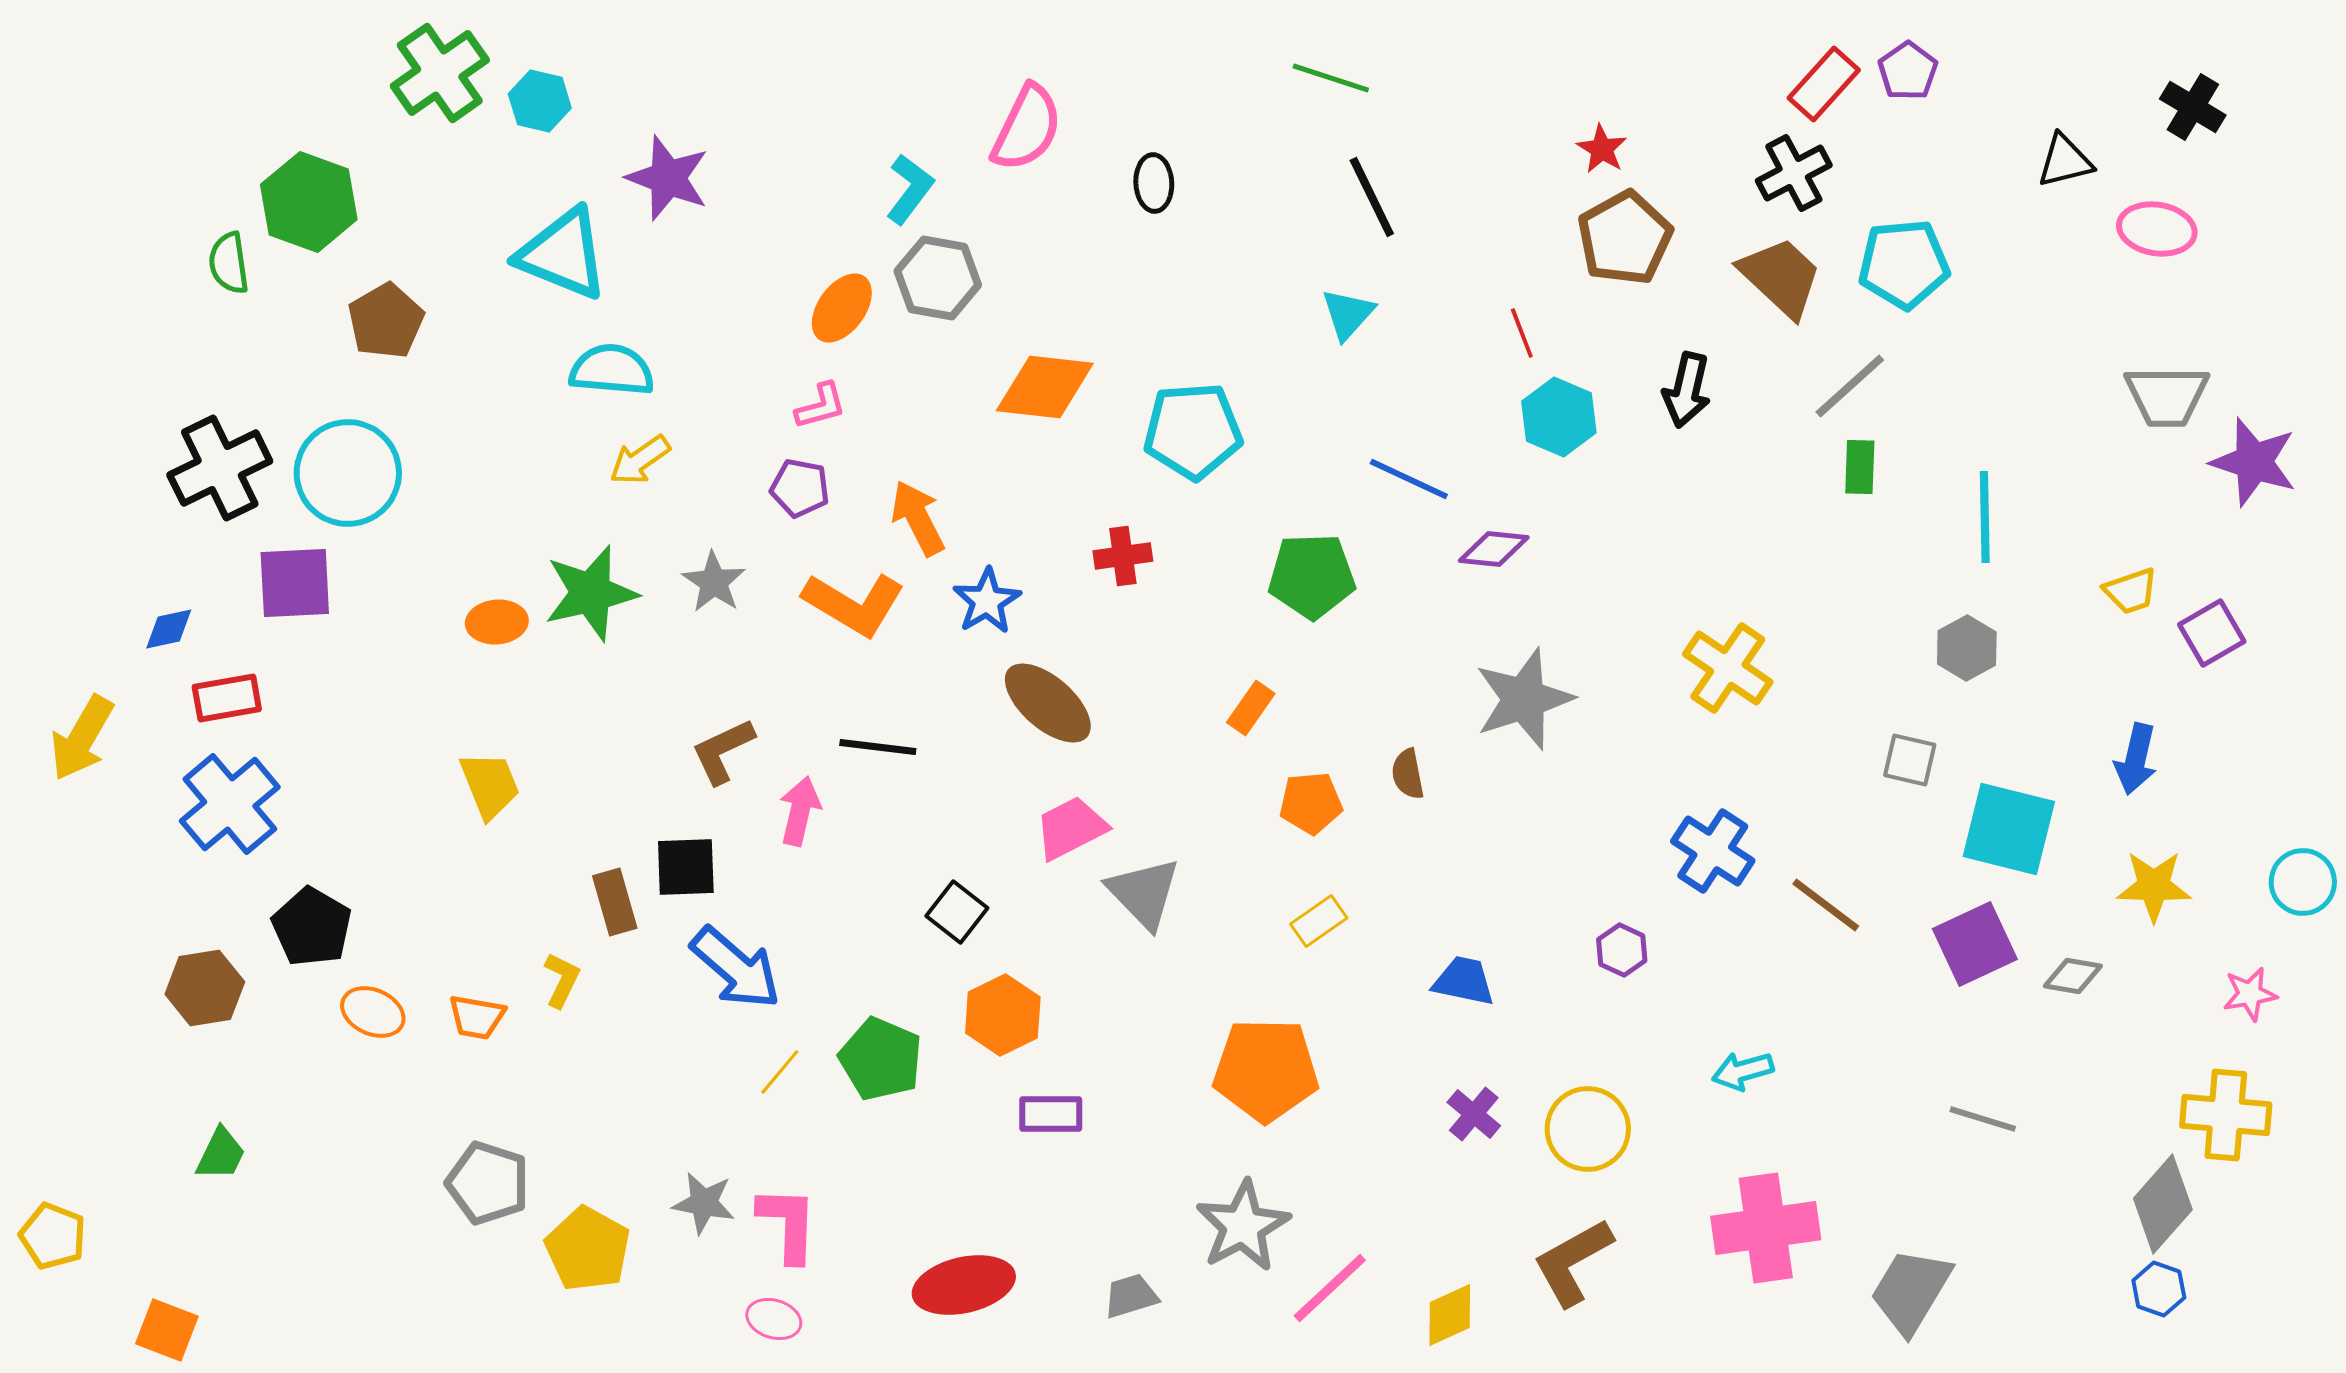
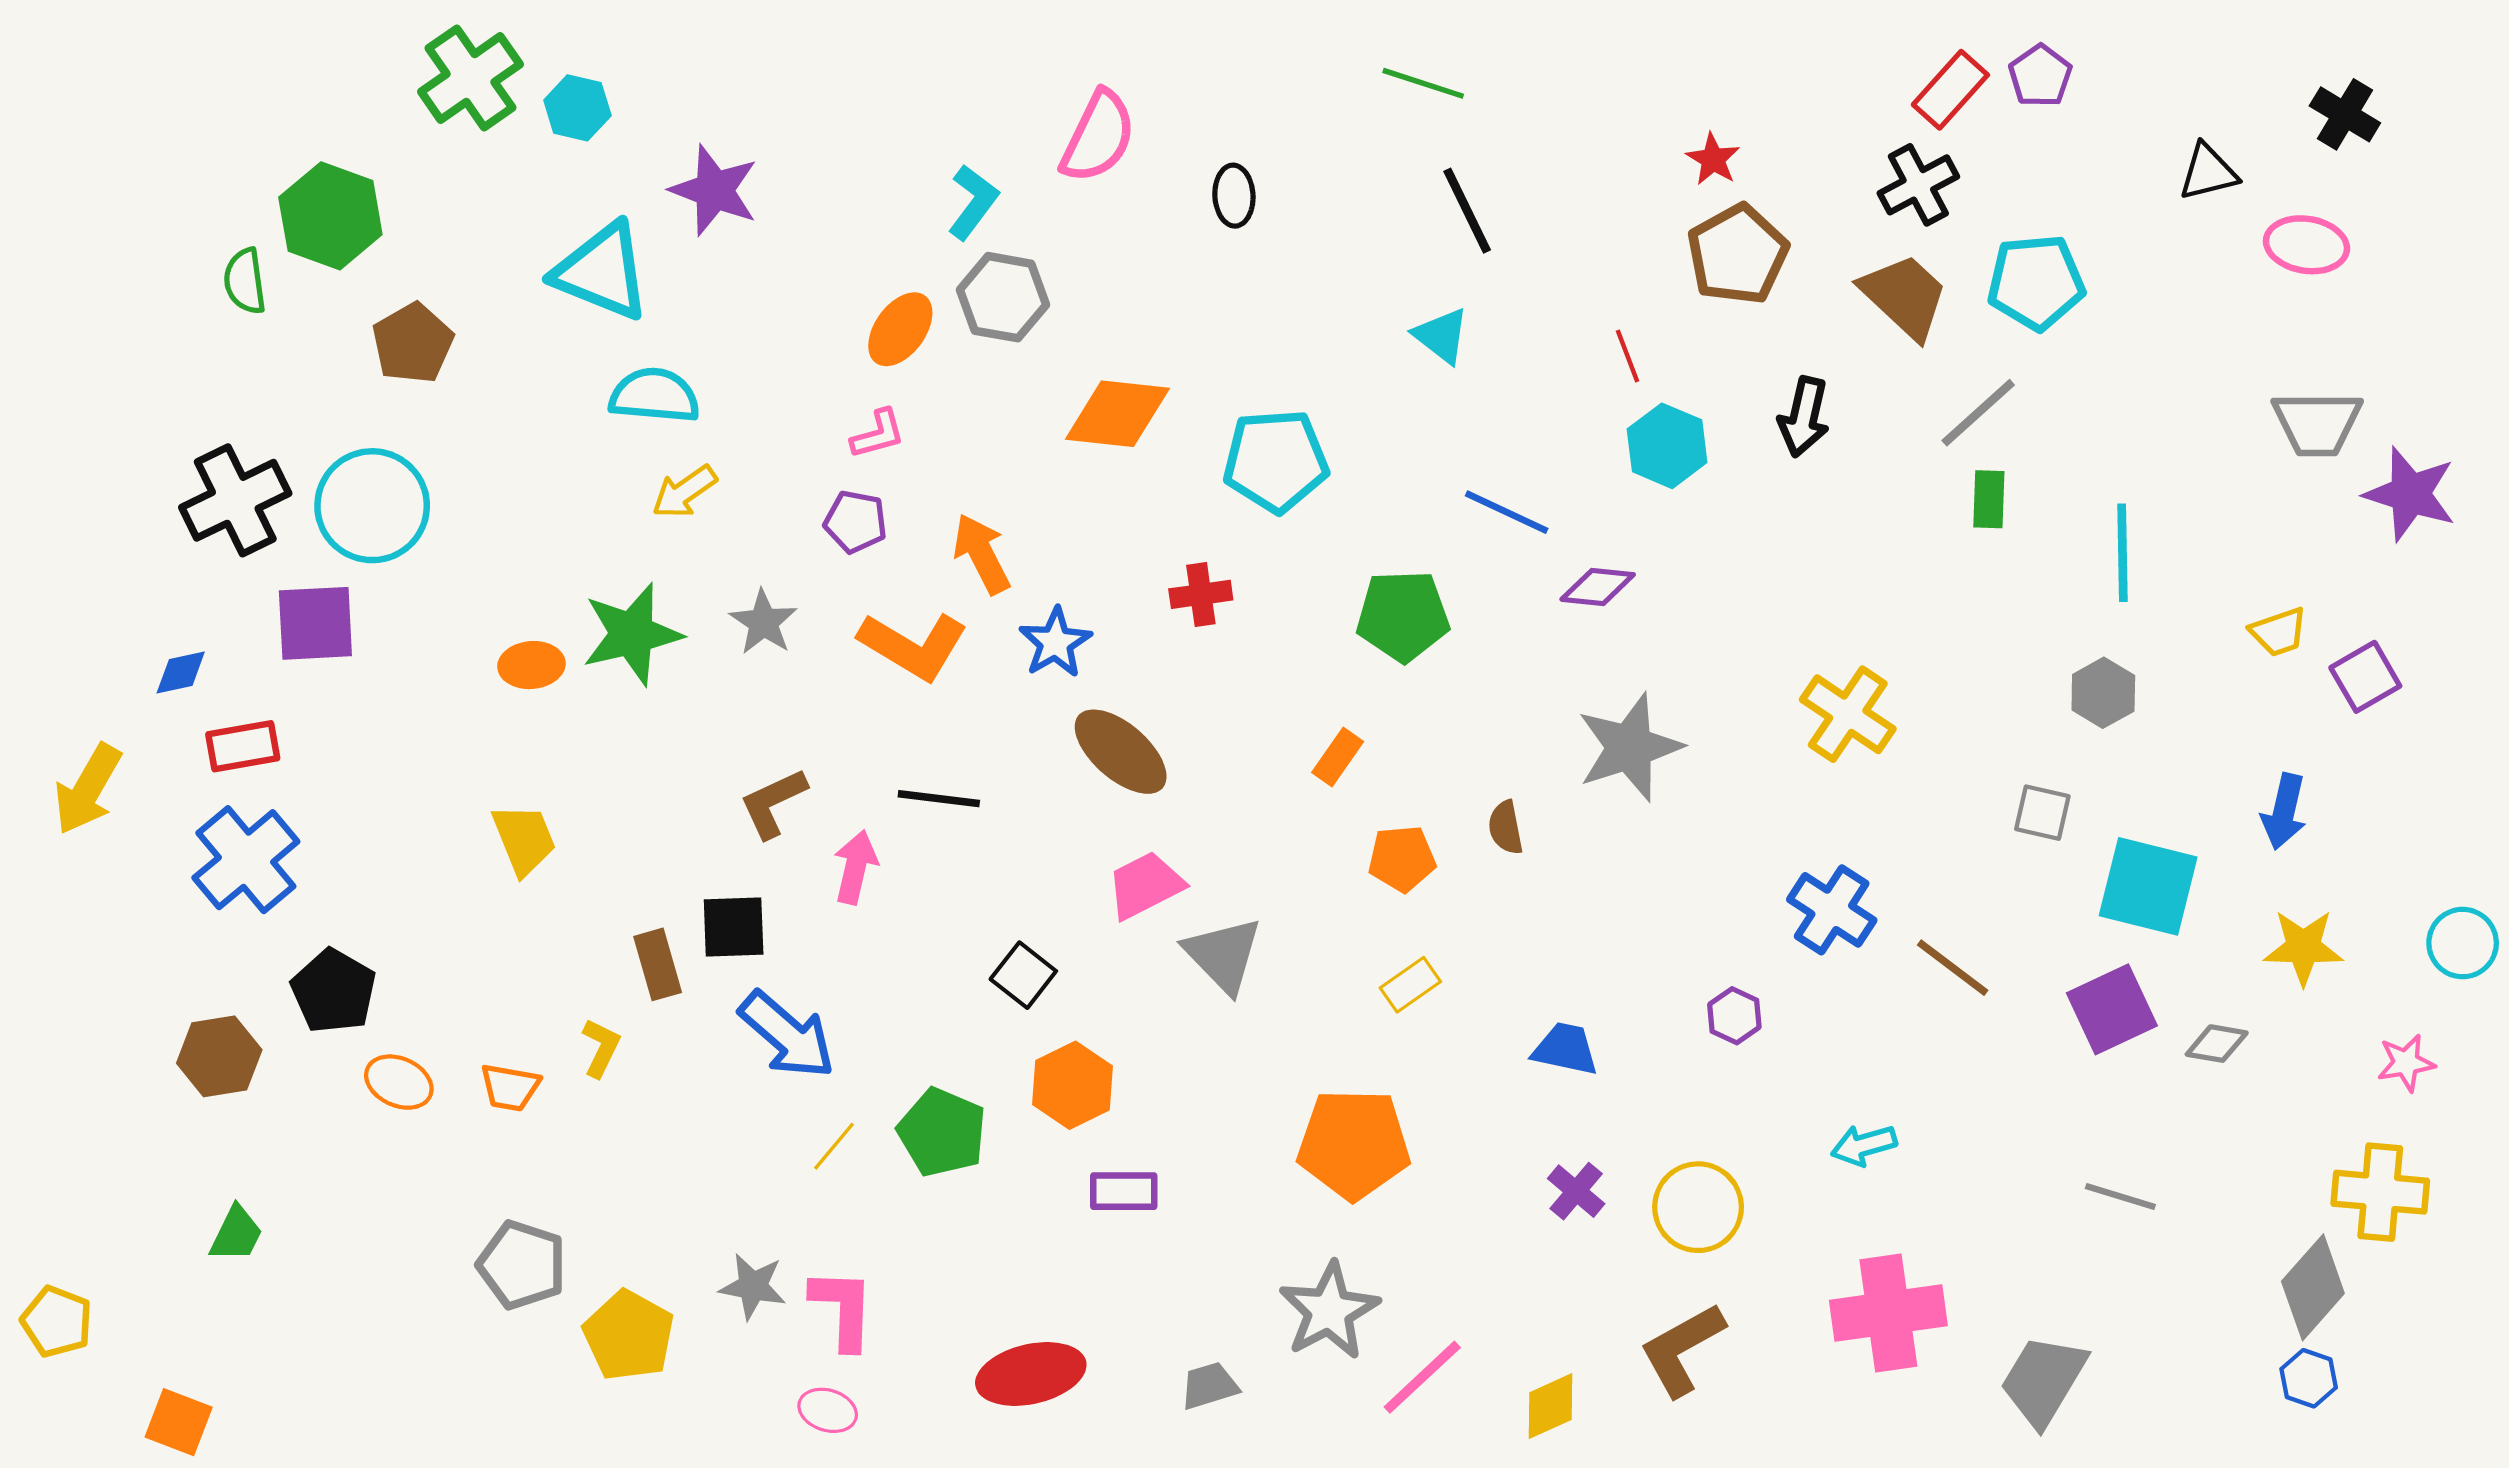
cyan triangle: (1348, 314) -> (1441, 336), turned -34

